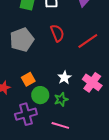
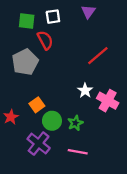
red semicircle: (57, 33) -> (45, 40), moved
white star: (64, 78) -> (85, 90), moved
purple cross: (26, 114) -> (39, 144), turned -30

